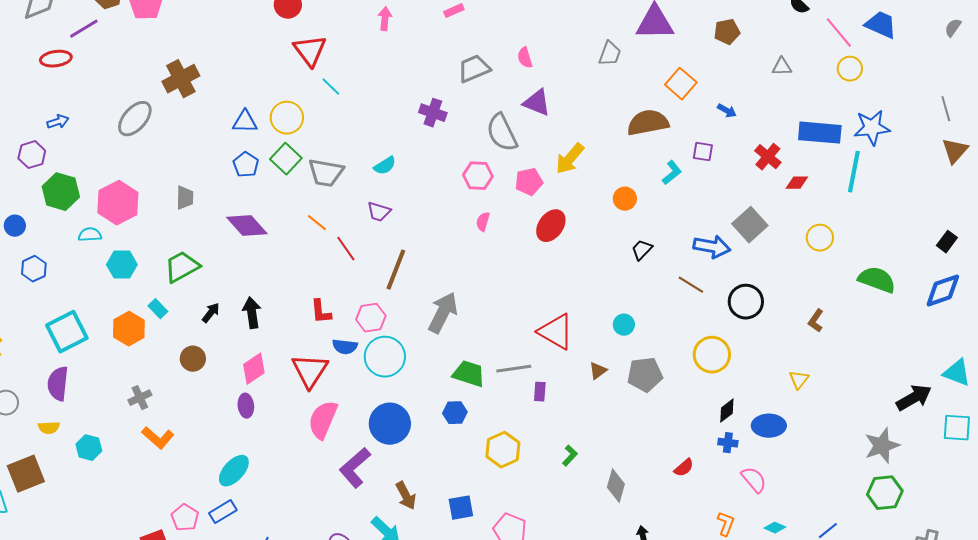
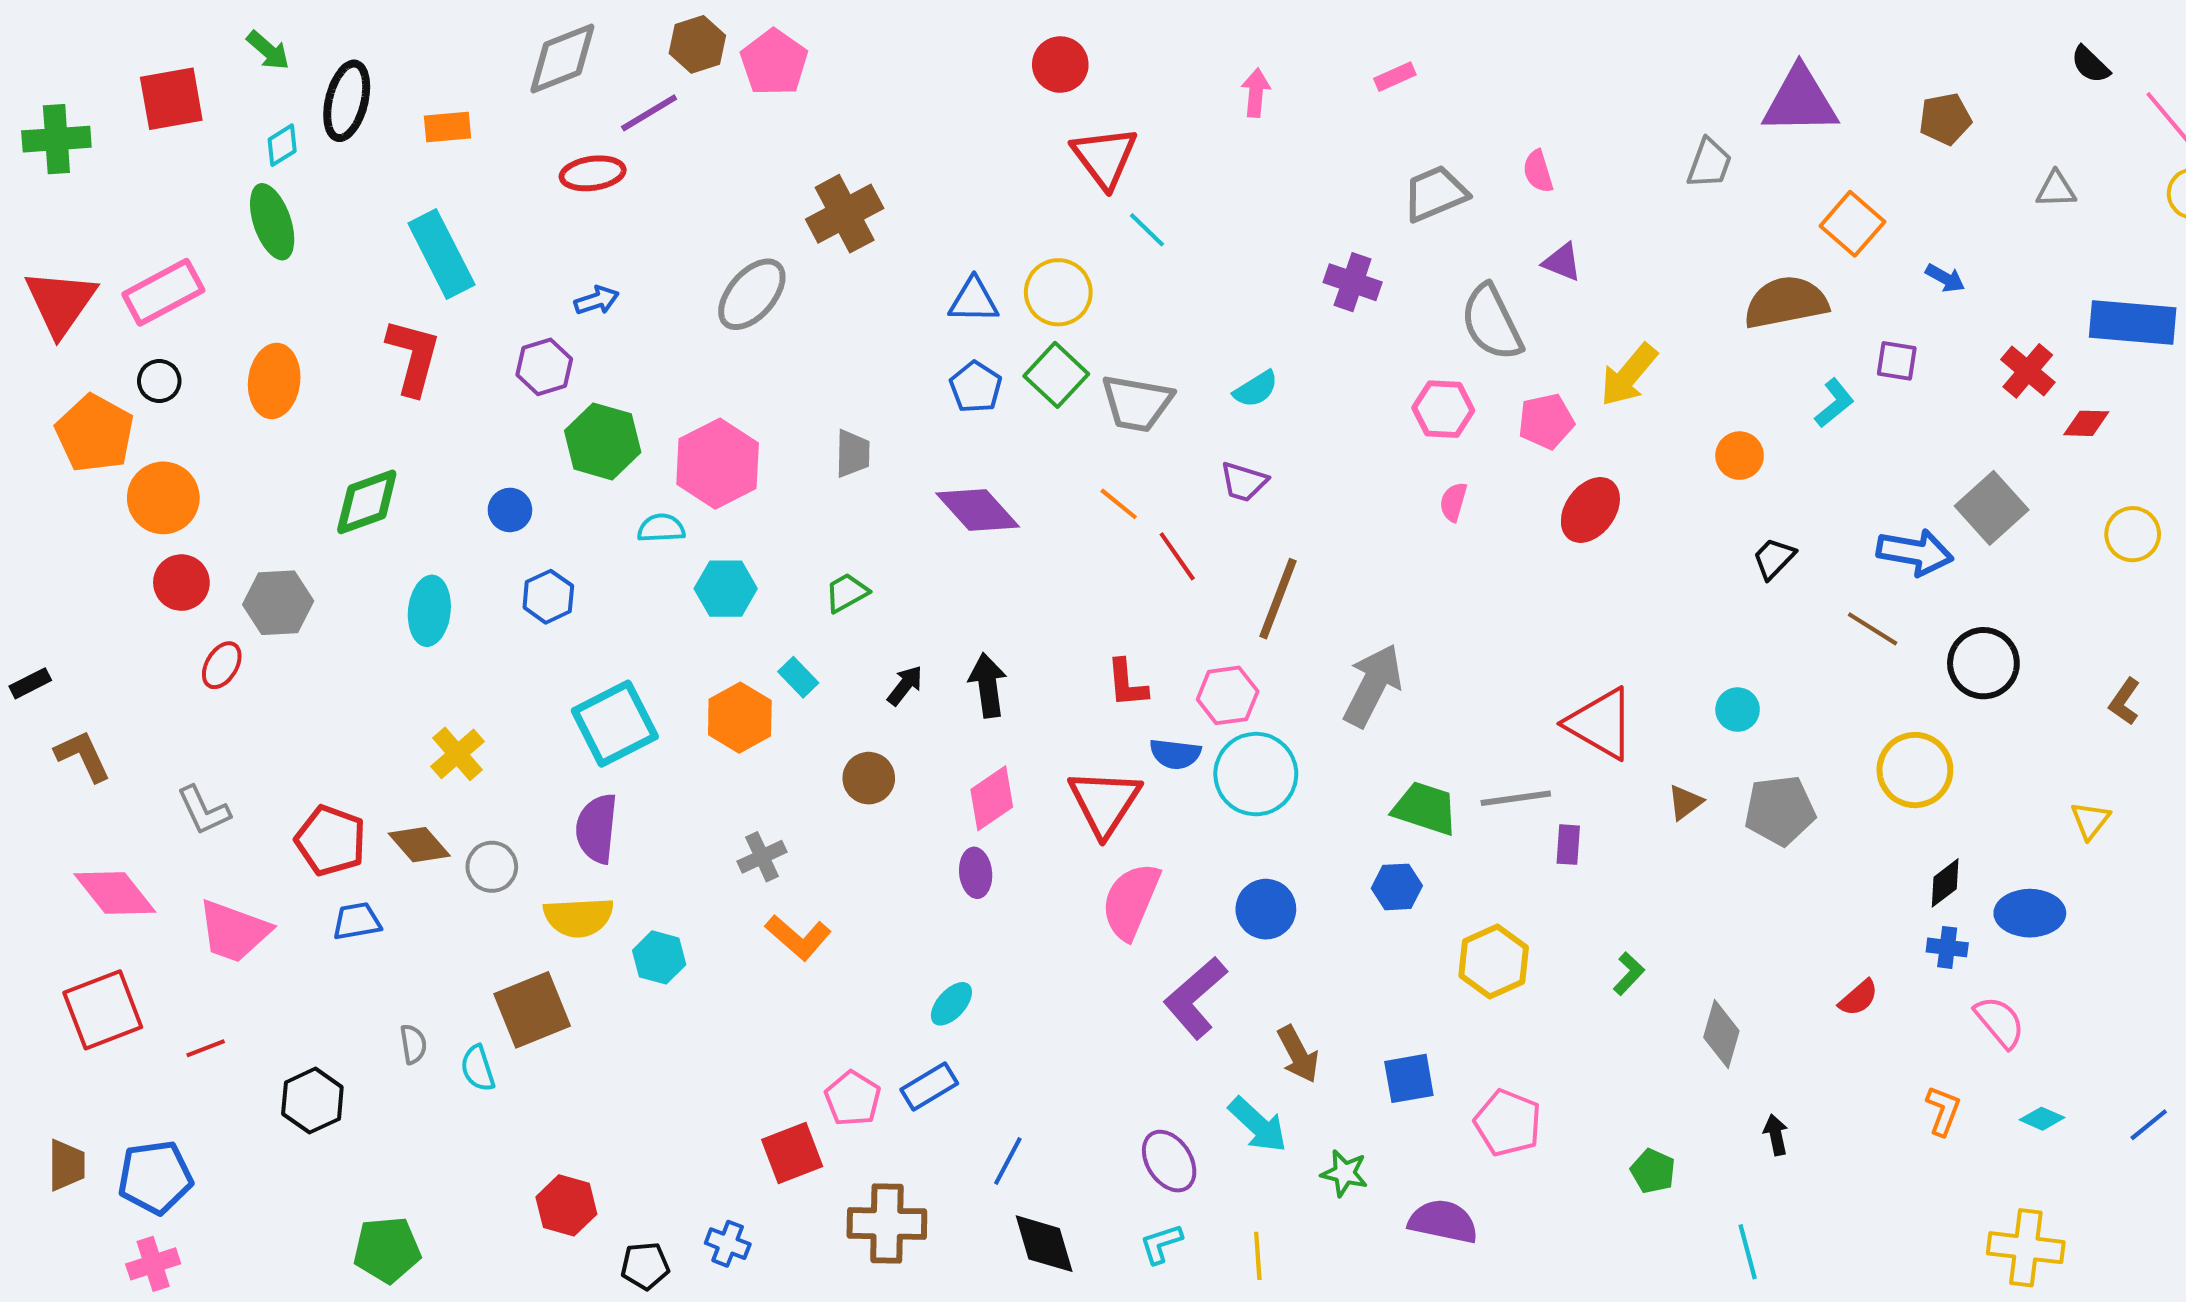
purple triangle: (537, 103) -> (1562, 262), size x0.7
green trapezoid: (182, 267) -> (847, 593), size x0.6
blue circle: (390, 424) -> (1266, 909), size x0.7
yellow semicircle: (49, 428) -> (579, 917), size x1.6
cyan ellipse: (234, 471) -> (951, 1004), size x0.7

